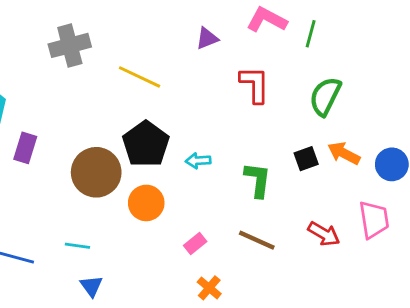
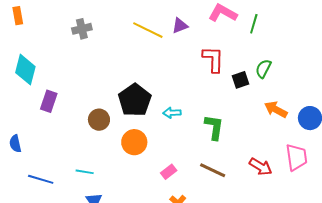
gray cross: (70, 45) -> (82, 29), size x0.7
yellow line: (139, 77) -> (148, 30), moved
green semicircle: (325, 96) -> (263, 69), size x0.7
black square: (306, 159) -> (241, 80), moved
brown circle: (96, 172) -> (99, 120), size x0.6

